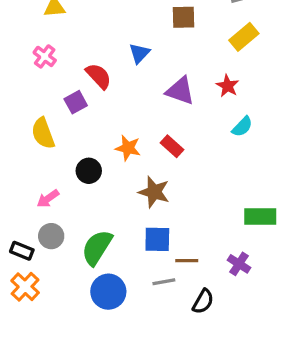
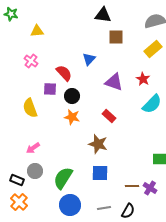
purple square: (76, 102) -> (50, 89), turned 32
cyan semicircle: (242, 127) -> (152, 104), size x1.5
orange star: (128, 148) -> (72, 117), moved
black circle: (89, 171) -> (72, 96), moved
brown line: (187, 261) -> (132, 186), moved
gray line: (164, 282) -> (104, 208), moved

